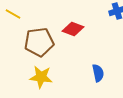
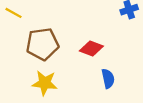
red diamond: (73, 29) -> (91, 49), moved

